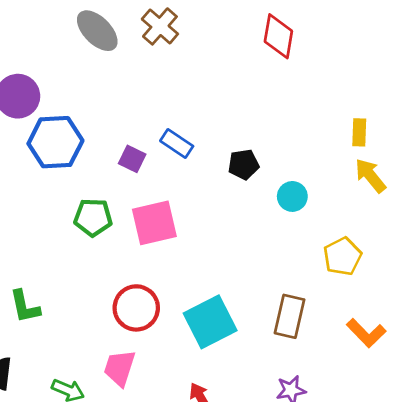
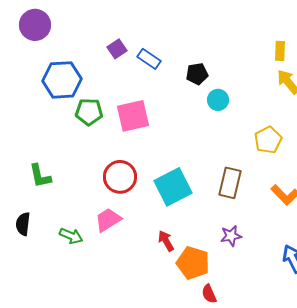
blue hexagon: (55, 142) -> (62, 80), moved
purple square: (132, 159) -> (117, 49), moved, turned 30
cyan circle: (292, 196) -> (218, 100), moved
pink trapezoid: (120, 368) -> (108, 220), turned 40

